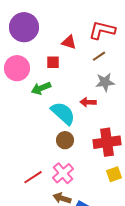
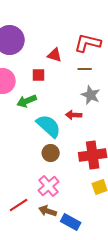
brown line: (99, 56) -> (85, 69), turned 32
gray star: (105, 82) -> (91, 95), turned 30
red line: (33, 177) -> (19, 205), moved

